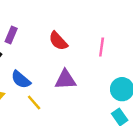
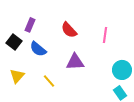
blue semicircle: (21, 80) -> (38, 49), moved

